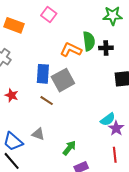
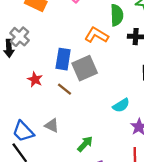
green semicircle: (89, 41) -> (117, 15), moved
red star: (12, 95) -> (35, 79), moved
cyan semicircle: (108, 119) -> (121, 105), moved

